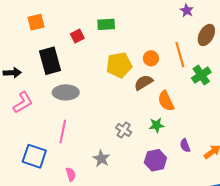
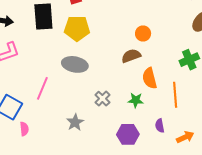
orange line: (180, 55) -> (175, 95), moved
yellow pentagon: (119, 65) -> (77, 28), moved
gray ellipse: (66, 92) -> (75, 64), moved
pink semicircle: (71, 174) -> (24, 129), moved

